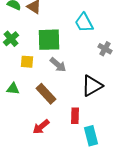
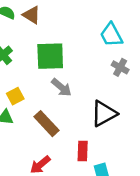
cyan trapezoid: (84, 23) -> (111, 35), moved
yellow square: (27, 62) -> (15, 96), moved, turned -32

